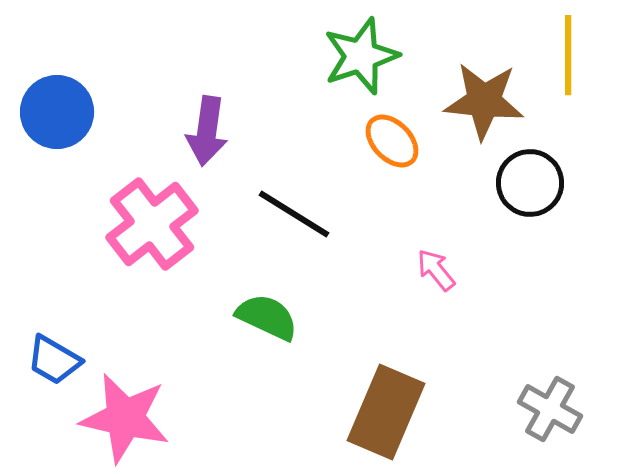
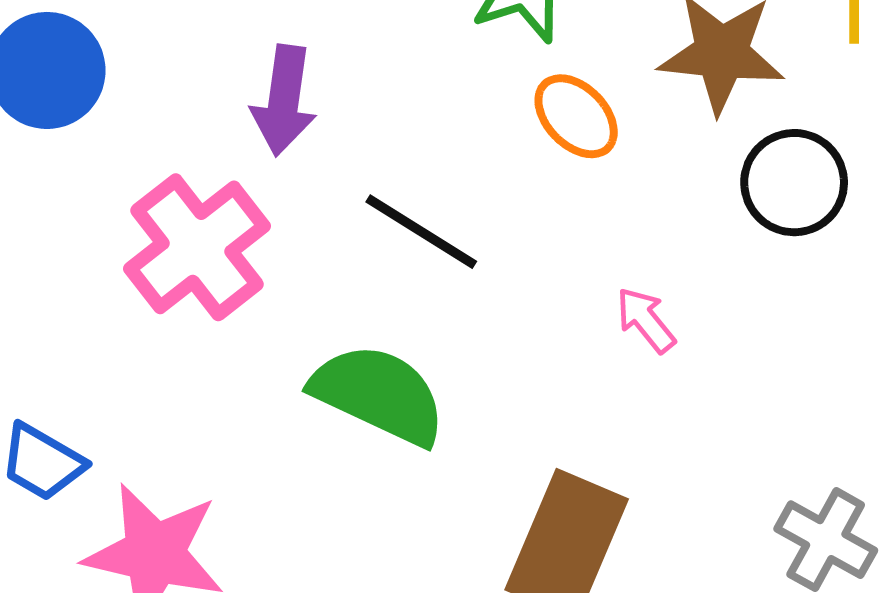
green semicircle: (267, 317) -> (379, 394), size x1.4

